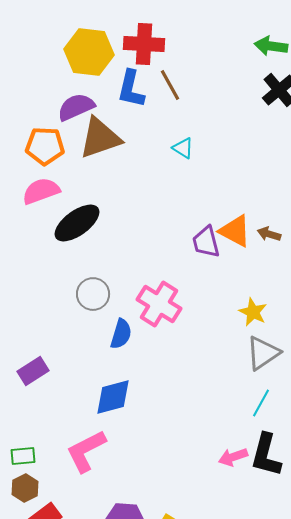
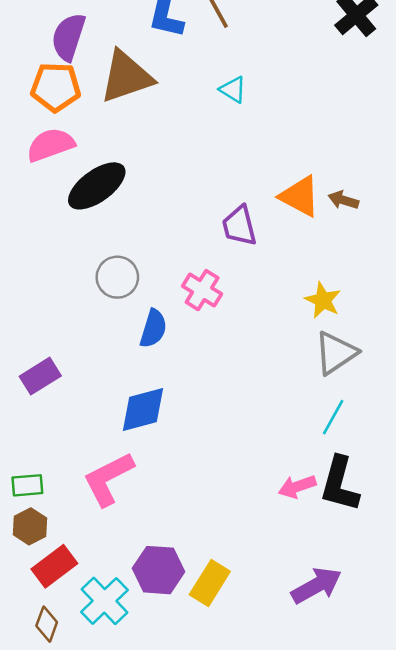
purple semicircle: (76, 107) -> (69, 37), moved, turned -48
purple trapezoid: (206, 242) -> (239, 226), moved
pink cross: (159, 304) -> (202, 290), size x0.7

